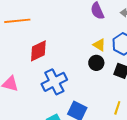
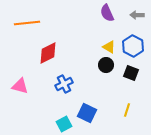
blue cross: (54, 82) -> (64, 84), size x0.7

